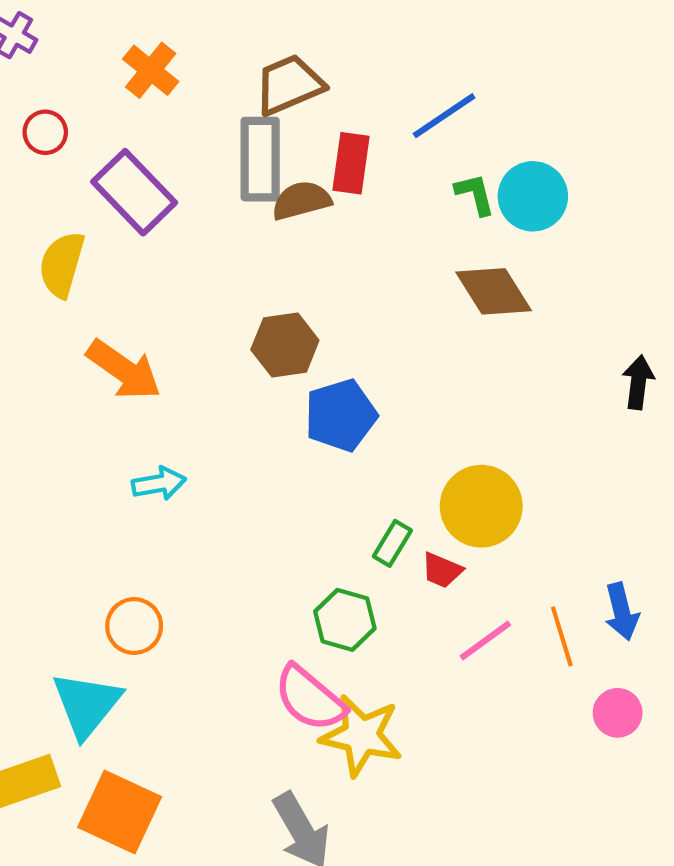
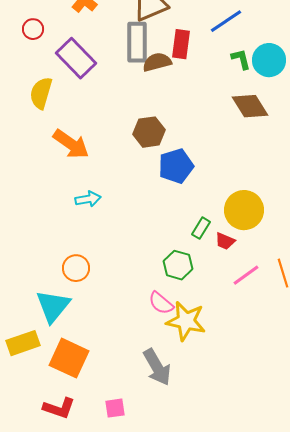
pink semicircle: (310, 698) -> (161, 303), size x0.7

